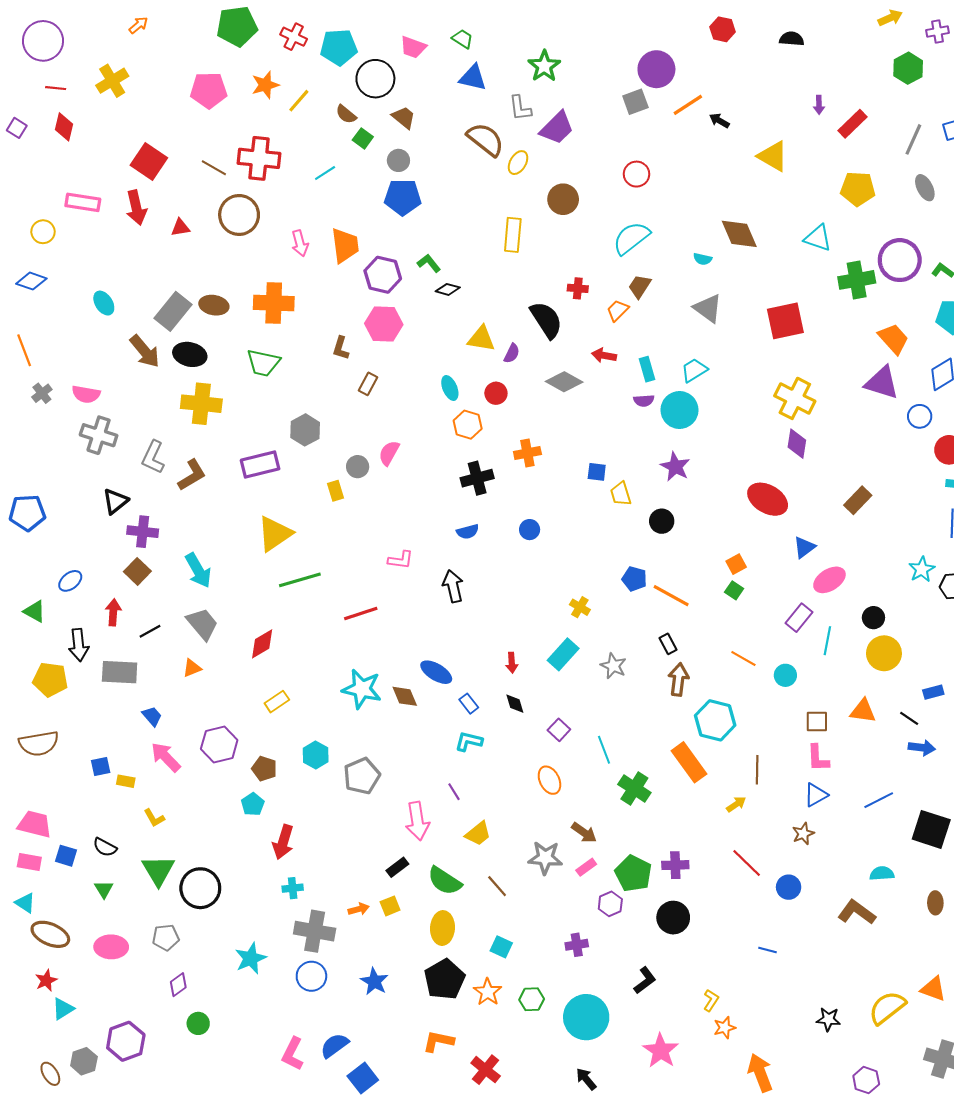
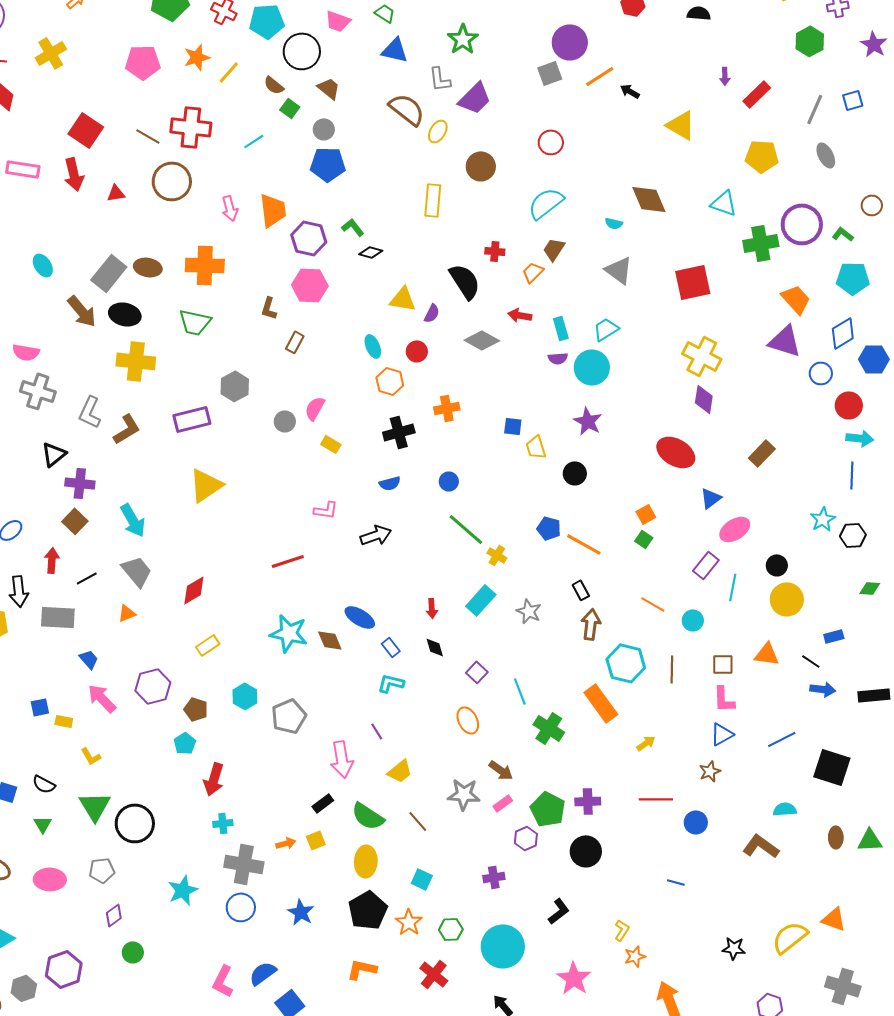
yellow rectangle: (336, 491) -> (331, 444), moved, turned -42
green line: (300, 580) -> (466, 529), moved, turned 57
black arrow: (453, 586) -> (376, 535), turned 84
brown line: (757, 770) -> (672, 669), moved
red line: (747, 863) -> (656, 799), turned -44
red cross: (486, 1070) -> (434, 974), moved

